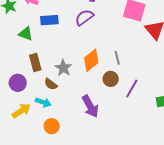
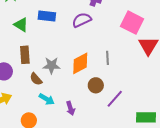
gray line: (117, 58) -> (108, 58), moved
gray star: (63, 68) -> (52, 65), turned 30
cyan arrow: (43, 102) -> (47, 99), moved
purple arrow: (90, 106) -> (70, 108), size x0.6

